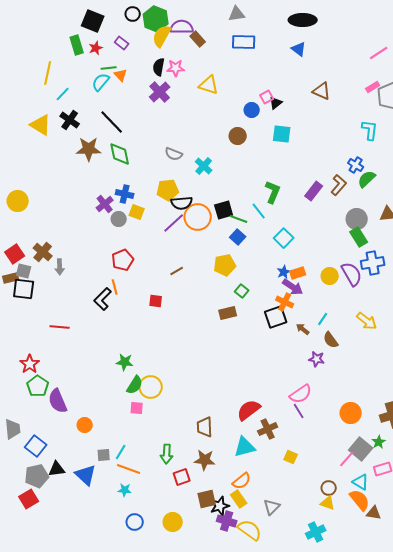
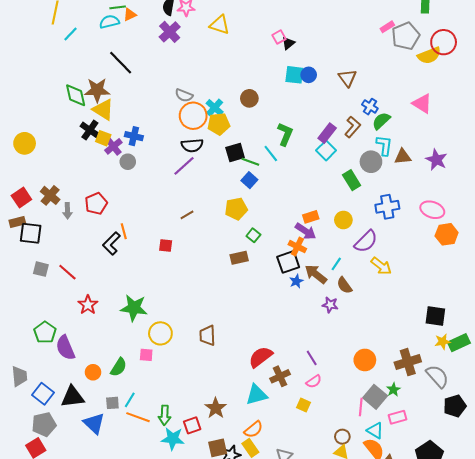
orange triangle: (121, 75) -> (130, 15), turned 48
cyan semicircle: (101, 82) -> (109, 22), turned 36
brown triangle: (322, 91) -> (347, 78), moved, turned 30
blue circle: (252, 110) -> (309, 75), moved
black cross: (70, 120) -> (90, 130), moved
yellow triangle: (41, 125) -> (103, 110), moved
cyan L-shape: (370, 130) -> (384, 145), moved
brown circle: (238, 136) -> (249, 98), moved
green diamond: (120, 154) -> (76, 95), moved
yellow pentagon: (168, 190) -> (219, 124), moved
yellow square: (137, 212) -> (103, 138), moved
orange circle: (198, 217) -> (193, 116), moved
green rectangle: (359, 237) -> (352, 180), moved
cyan square: (284, 238) -> (326, 150), moved
red pentagon: (123, 260) -> (96, 204), moved
gray square: (24, 271) -> (41, 269), moved
blue star: (284, 272) -> (296, 281), moved
purple semicircle: (352, 274) -> (366, 241), moved, turned 75
red line: (60, 327) -> (67, 272), turned 36
brown arrow: (303, 329) -> (316, 274), size x1.6
green star: (125, 362) -> (134, 308), size x1.5
red star: (30, 364) -> (88, 305), moved
green semicircle: (135, 385) -> (119, 367), moved
pink semicircle: (301, 394) -> (314, 381), moved, size x0.7
brown trapezoid: (205, 427) -> (207, 335), moved
green arrow: (167, 454) -> (165, 415), moved
pink line: (347, 459) -> (361, 407), turned -36
brown star: (205, 460) -> (216, 408), turned 30
black triangle: (57, 469) -> (73, 397), moved, size x1.4
cyan star: (125, 490) -> (173, 439), moved, size x1.6

